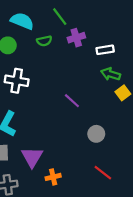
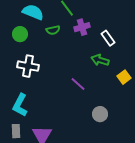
white rectangle: (105, 50) -> (108, 38), turned 63
green arrow: (111, 74) -> (100, 60), moved

